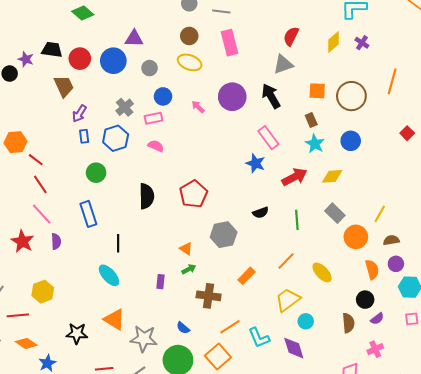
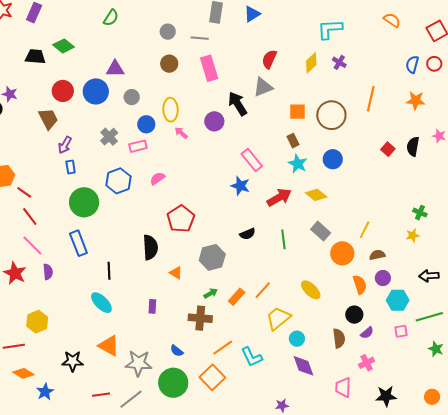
black trapezoid: (52, 50) -> (35, 57), moved
yellow ellipse: (190, 62) -> (171, 110), moved, turned 70
black arrow: (271, 96) -> (238, 104), moved
purple circle: (232, 97) -> (214, 121), size x0.7
blue hexagon: (116, 138) -> (118, 181), moved
pink semicircle: (156, 146) -> (157, 178), moved, turned -56
green circle: (96, 173) -> (84, 202), size x1.5
yellow diamond: (332, 176) -> (316, 195), turned 45
black semicircle: (147, 196) -> (150, 247), moved
orange line: (286, 261) -> (263, 290), moved
green arrow: (189, 269) -> (211, 293), moved
purple diamond: (294, 348) -> (304, 366), moved

